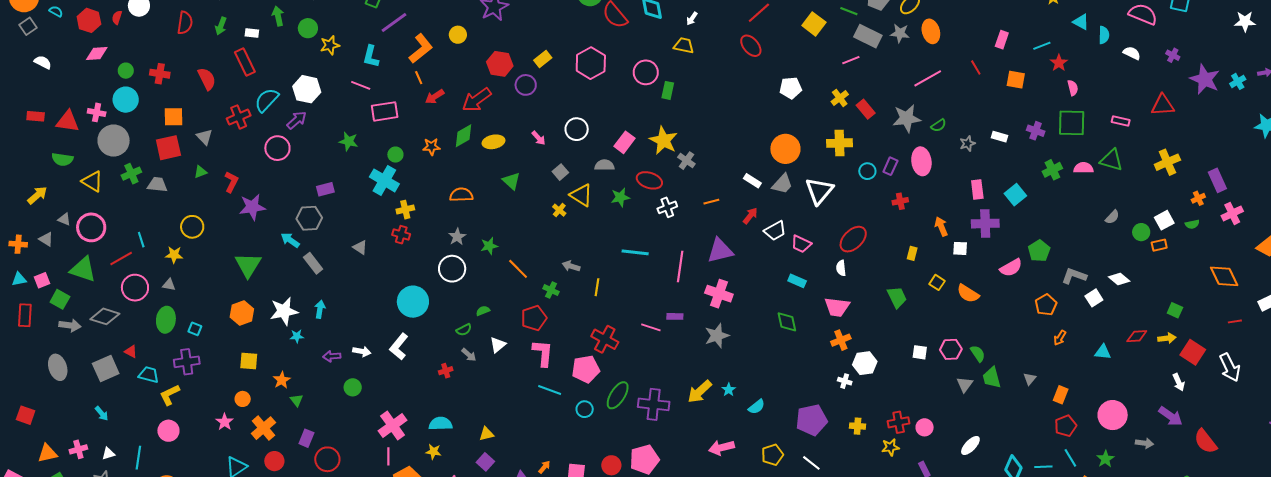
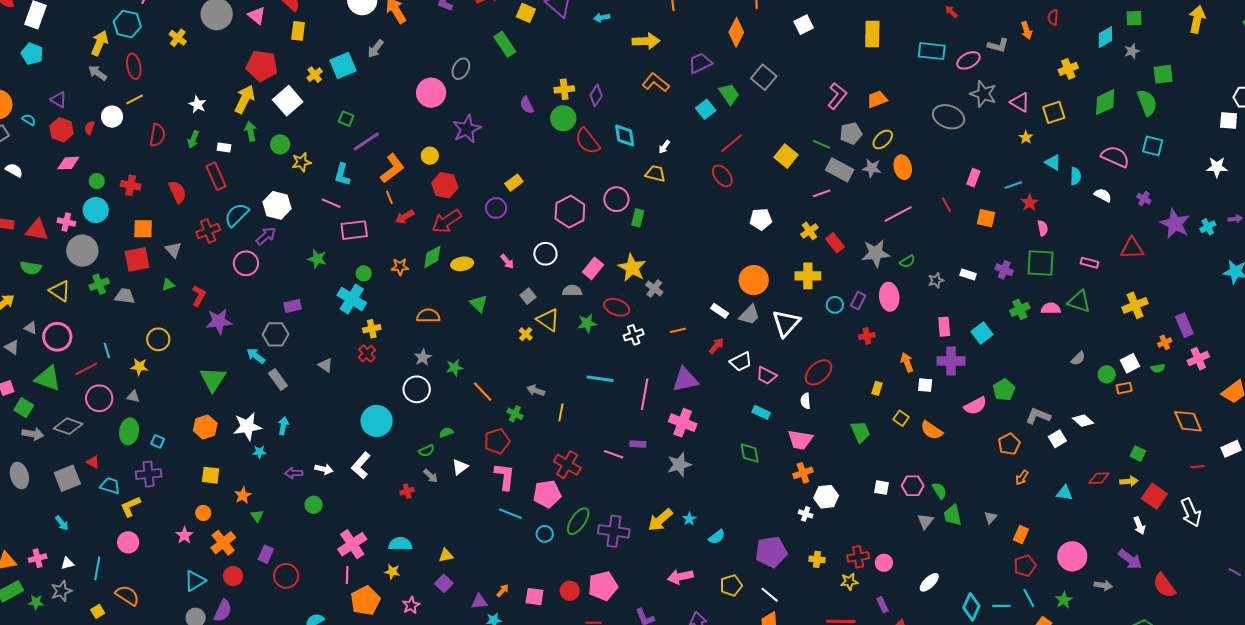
pink hexagon: (591, 63) -> (570, 212), moved
red hexagon: (500, 64) -> (445, 185), moved
red cross: (401, 235) -> (367, 354), turned 30

